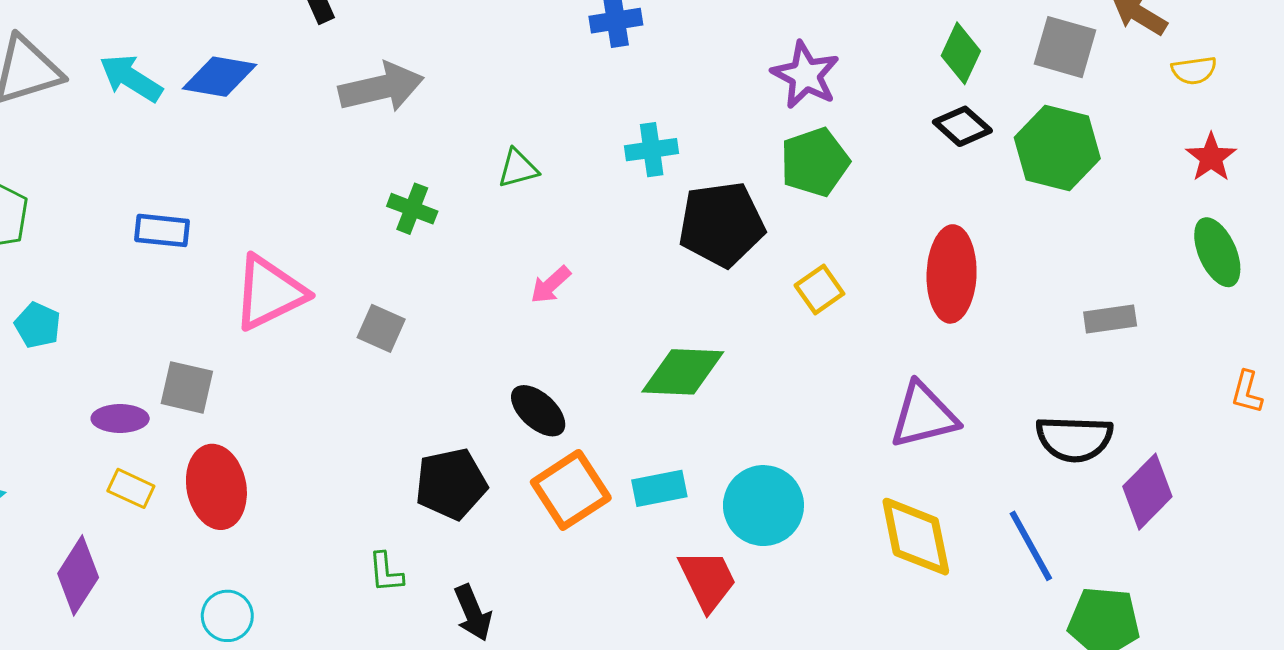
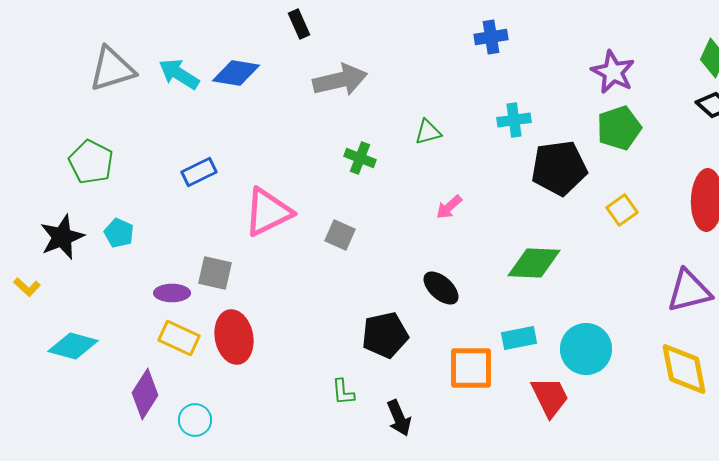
blue rectangle: (162, 230) -> (199, 172), turned -32
yellow rectangle: (131, 488) -> (179, 338), size x1.4
orange square: (571, 490) -> (471, 368), moved, turned 33
cyan circle: (227, 616) -> (195, 420), moved

